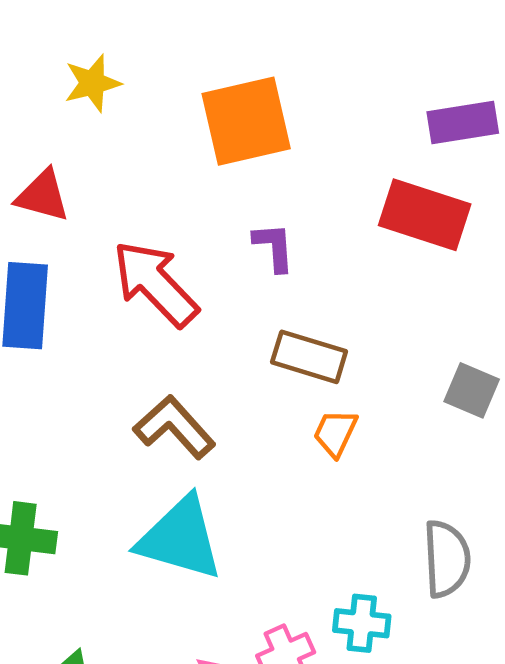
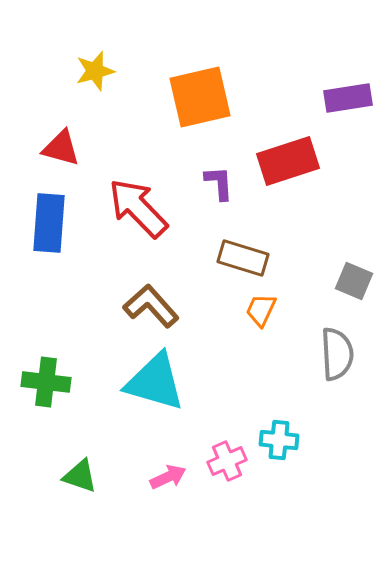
red rectangle: (425, 215) -> (288, 161), moved, turned -36
gray semicircle: (447, 559) -> (337, 354), moved

